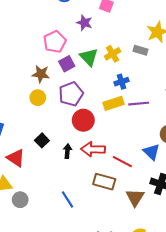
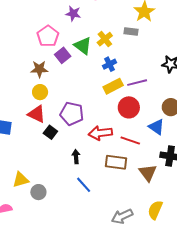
blue cross: (121, 82) -> (109, 64), moved
purple pentagon: (71, 94) -> (72, 114), moved, turned -30
red circle: (83, 120) -> (129, 107), moved
black arrow: (67, 151) -> (76, 157), moved
red triangle: (16, 158) -> (37, 114), moved

